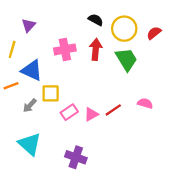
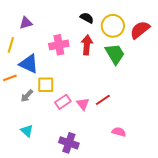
purple triangle: (29, 25) -> (26, 23), turned 32
red semicircle: (154, 33) -> (140, 30), size x1.5
pink semicircle: (145, 103) -> (119, 132), moved
pink triangle: (91, 114) -> (83, 104), turned -40
cyan triangle: (30, 144) -> (27, 131), size x0.6

